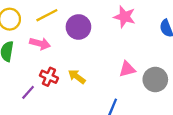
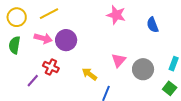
purple circle: (78, 27) -> (66, 40), moved
pink triangle: (127, 69) -> (119, 60), turned -35
yellow arrow: (77, 77) -> (89, 74), moved

